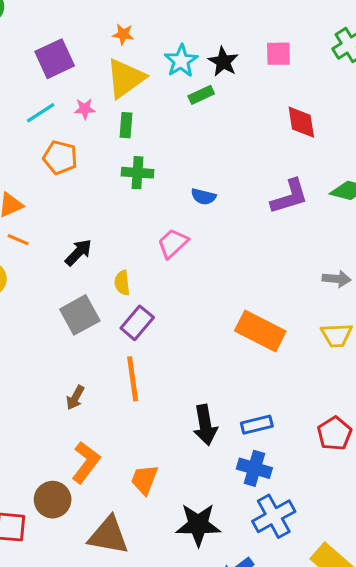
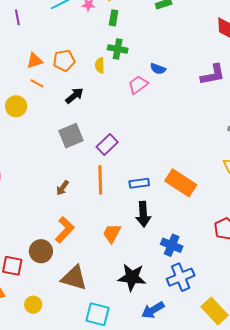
orange pentagon: (60, 158) -> (64, 60), moved, turned -30
pink trapezoid: (173, 243) -> (138, 85), moved
yellow semicircle: (122, 283) -> (100, 65), moved
orange rectangle: (260, 331) -> (181, 183), moved
blue rectangle: (257, 425) -> (139, 183), moved
orange trapezoid: (144, 480) -> (112, 233), moved

